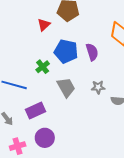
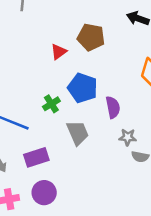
purple semicircle: (92, 52) -> (113, 107), moved
gray star: (98, 87) -> (128, 137), moved

